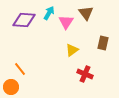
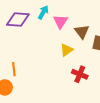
brown triangle: (86, 13) -> (82, 32), moved
orange line: (20, 69) -> (14, 69), turned 32

